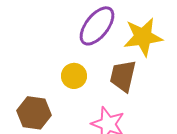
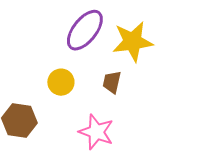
brown trapezoid: (123, 76) -> (112, 82), size x0.7

